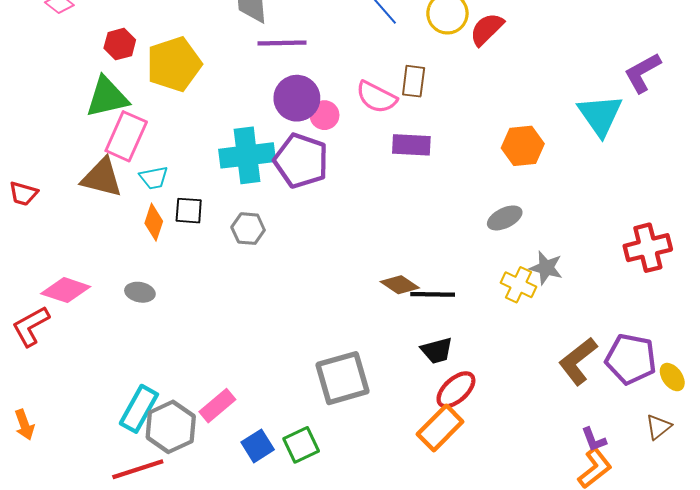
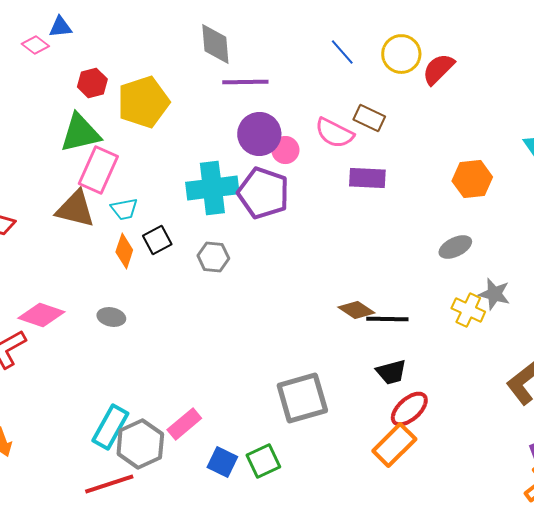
brown rectangle: (414, 81) -> (369, 118), turned -72
black square: (189, 211) -> (157, 240), turned -32
blue square: (258, 446) -> (222, 462), turned -32

